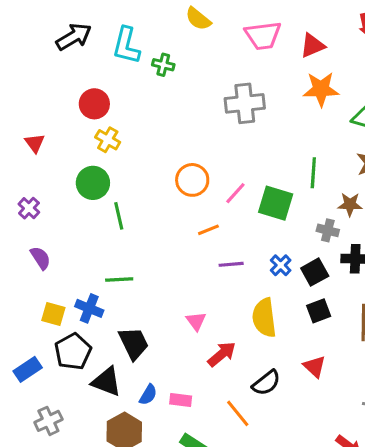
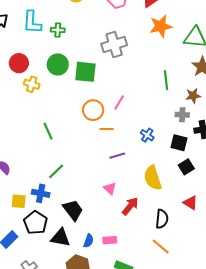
orange circle: (192, 180) -> (93, 110), moved
green circle: (93, 183) -> (58, 64), moved
green square: (276, 203) -> (85, 72), moved
orange line: (208, 230) -> (107, 129), turned 32
purple line: (231, 264) -> (117, 156), moved
blue cross: (281, 265) -> (147, 135), moved
black square: (315, 272) -> (179, 143), turned -36
green line: (119, 279) -> (56, 171), turned -30
black semicircle: (266, 383) -> (162, 219), turned -36
orange line: (238, 413) -> (161, 247), moved

